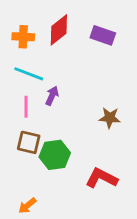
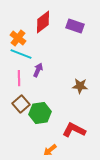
orange cross: (23, 37) -> (18, 38), moved, turned 35
brown square: (29, 142) -> (21, 104), turned 36
orange arrow: (27, 206) -> (50, 150), moved

